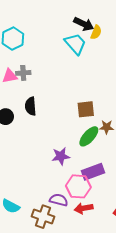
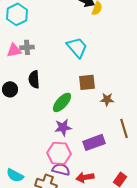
cyan trapezoid: (75, 44) -> (77, 47), moved
green ellipse: (89, 136) -> (62, 102), moved
pink hexagon: (78, 186) -> (59, 153), moved

